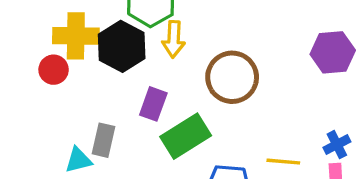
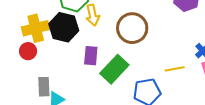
gray rectangle: (104, 140) -> (44, 87), moved

